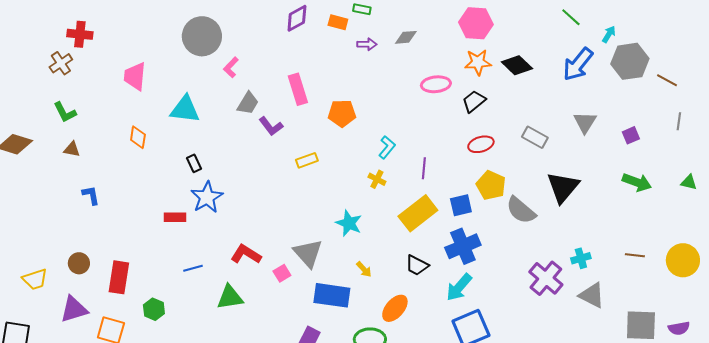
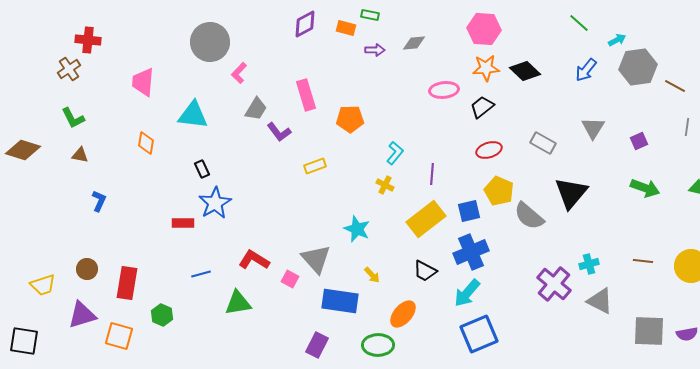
cyan arrow: (609, 34) -> (617, 40), turned 30
blue arrow: (578, 64) -> (586, 70), size x0.7
blue L-shape: (91, 195) -> (99, 201), turned 35
pink square: (282, 273) -> (290, 279), turned -30

